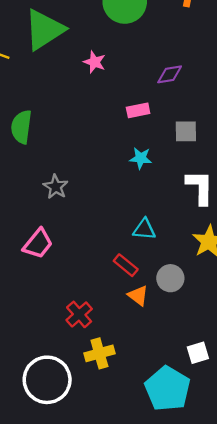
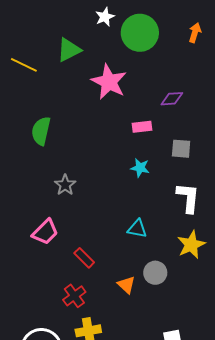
green triangle: (44, 30) -> (69, 50), size x0.7
pink star: (95, 62) -> (109, 82), size x1.8
red rectangle: (126, 265) -> (84, 258), moved

